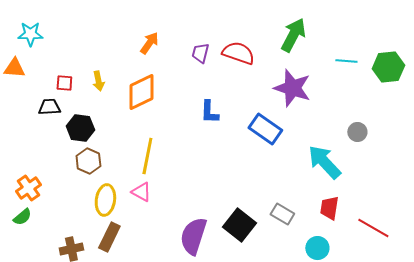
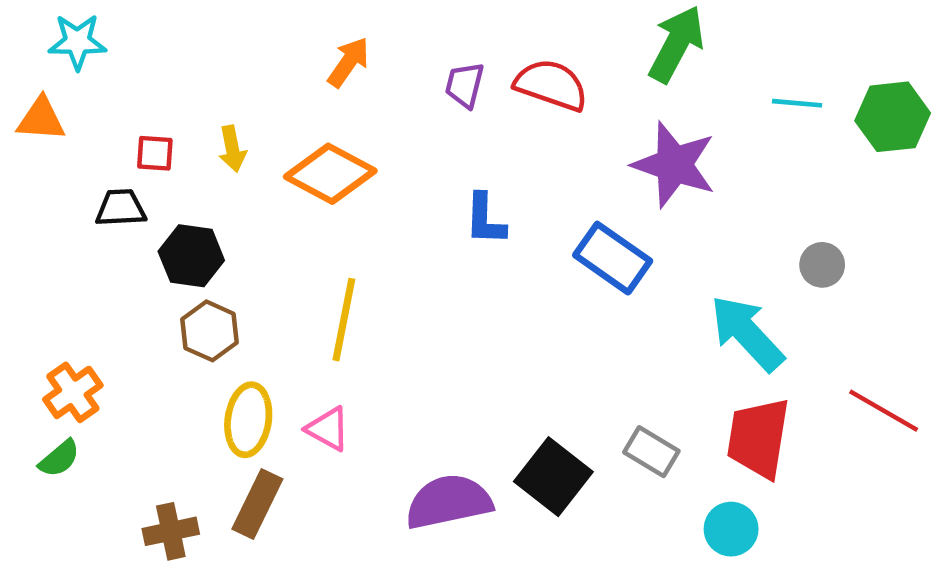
orange diamond: (141, 92) -> (330, 174), turned 54
pink triangle: (141, 192) -> (328, 429), moved
red trapezoid: (329, 208) -> (758, 438), size x1.5
red line: (373, 228) -> (884, 411), moved
purple semicircle: (193, 236) -> (449, 502), turned 60

